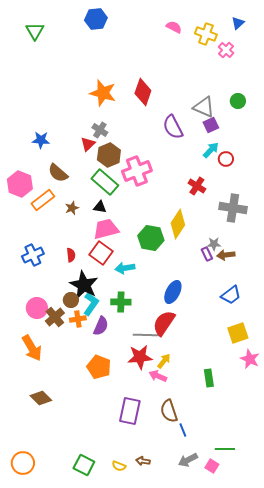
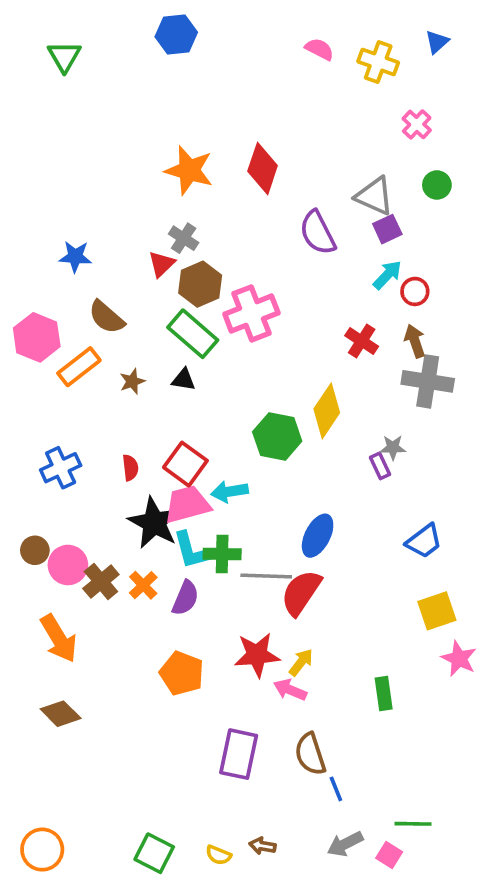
pink cross: (226, 50) -> (417, 124), moved
pink trapezoid: (106, 229) -> (187, 504), moved
brown arrow: (226, 255) -> (415, 341), moved, turned 78
brown circle: (71, 300) -> (35, 550), moved
cyan L-shape: (91, 304) -> (191, 550), moved, turned 130
orange cross: (78, 319) -> (143, 585), turned -35
gray line: (147, 335) -> (266, 576), moved
brown diamond: (41, 398) -> (61, 714), moved

